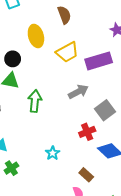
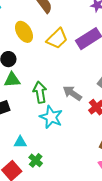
gray arrow: (78, 92) -> (72, 93), moved, turned -102
cyan star: (53, 153) -> (51, 117), moved, size x1.6

